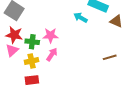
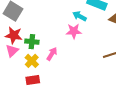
pink star: (51, 35) -> (74, 31), moved
yellow cross: (32, 61) -> (32, 61), turned -32

